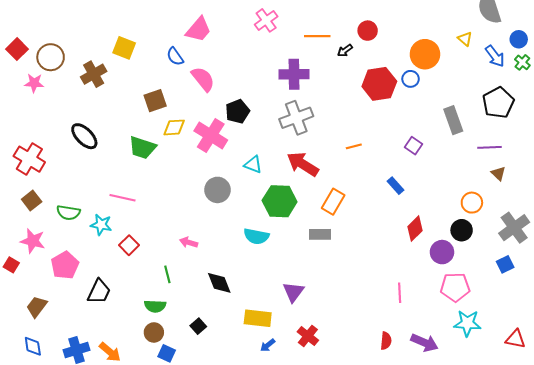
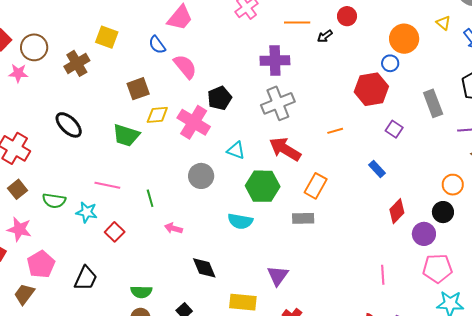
red hexagon: (379, 84) -> (371, 89), moved
pink pentagon: (65, 265) -> (41, 264), moved
green line: (167, 274) -> (150, 198), moved

